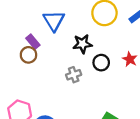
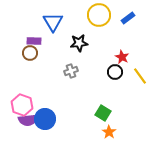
purple rectangle: (33, 42) -> (34, 41), turned -48
black circle: (101, 63) -> (115, 72), moved

